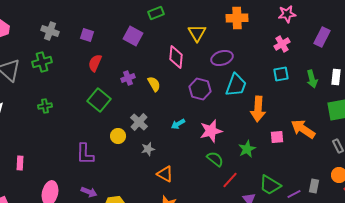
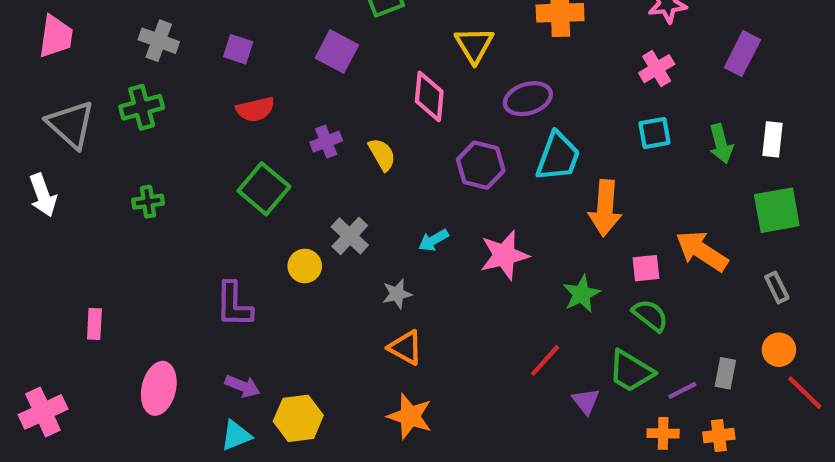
red semicircle: (95, 63) -> (255, 109), turned -126
gray star: (148, 149) -> (397, 294), moved
green semicircle: (215, 159) -> (650, 315), moved

